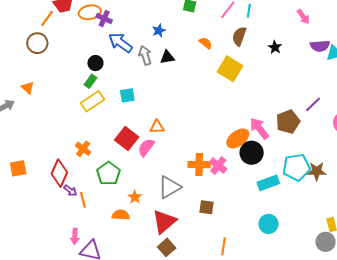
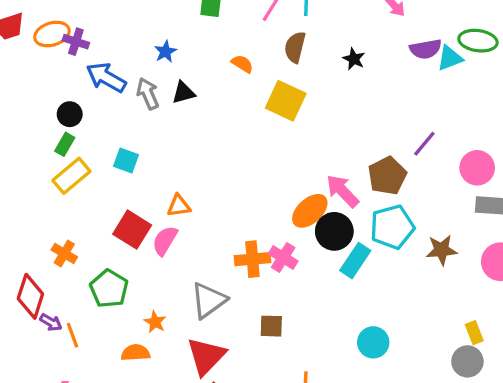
cyan square: (127, 95) -> (126, 161), turned 35
cyan pentagon: (296, 167) -> (392, 227), moved
cyan rectangle: (268, 183) -> (355, 261), moved, turned -30

